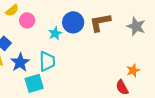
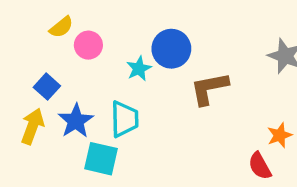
brown L-shape: (100, 22) -> (209, 88), moved
cyan square: (34, 83) -> (101, 159), turned 30

